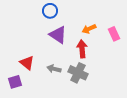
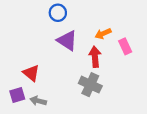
pink rectangle: (114, 34) -> (125, 46), moved
gray arrow: (54, 69) -> (38, 101), moved

